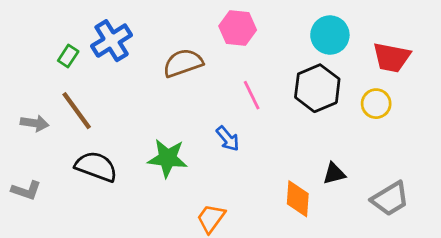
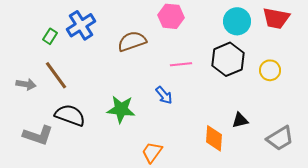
red trapezoid: (392, 57) -> (276, 18), moved
pink line: (252, 95) -> (181, 64), turned -70
gray L-shape: (26, 190) -> (38, 135), moved, size x1.4

